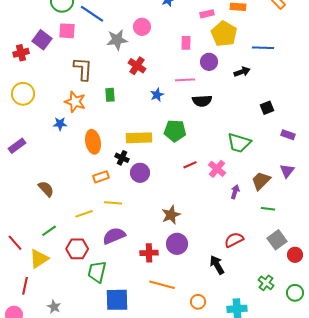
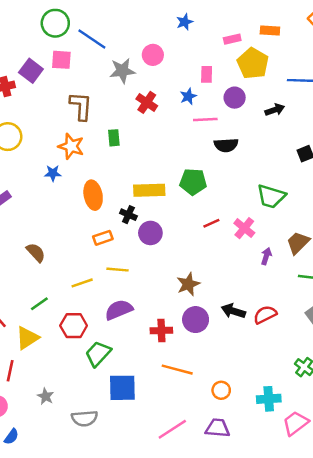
blue star: (157, 95) -> (188, 96), moved
black arrow: (217, 265) -> (233, 311), moved, turned -42
green trapezoid: (97, 272) -> (98, 354), turned 30

